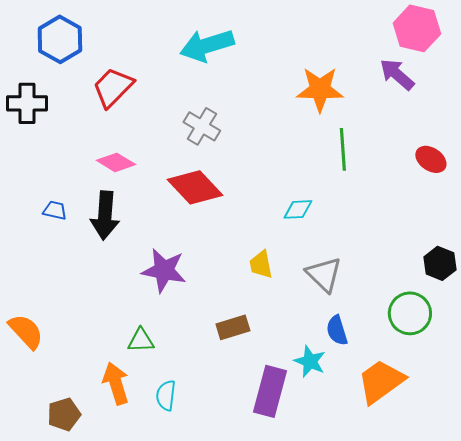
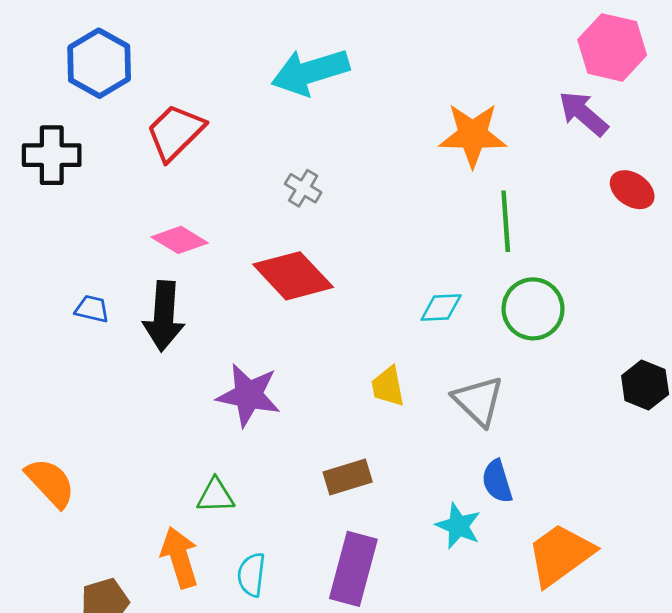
gray cross: (202, 126) -> (303, 188), size x0.7
red ellipse: (431, 159) -> (632, 190), moved
green circle: (410, 313) -> (533, 309), moved
purple rectangle: (270, 391) -> (353, 569), moved

